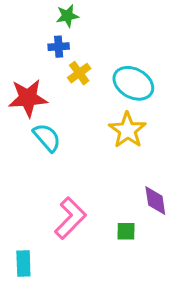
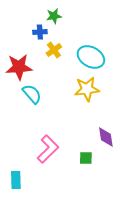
green star: (67, 16) -> (54, 16), moved
yellow star: (127, 130) -> (87, 89), turned 30

